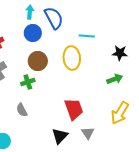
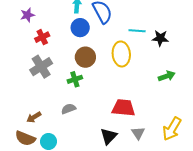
black star: (120, 53) -> (160, 38), moved
red trapezoid: (74, 109) -> (123, 108), turned -65
gray semicircle: (22, 110) -> (69, 109), turned 96
yellow arrow: (120, 113) -> (172, 129), moved

